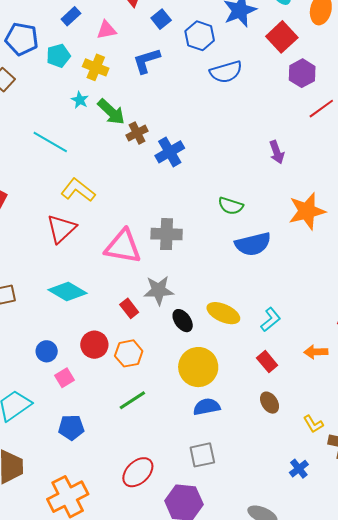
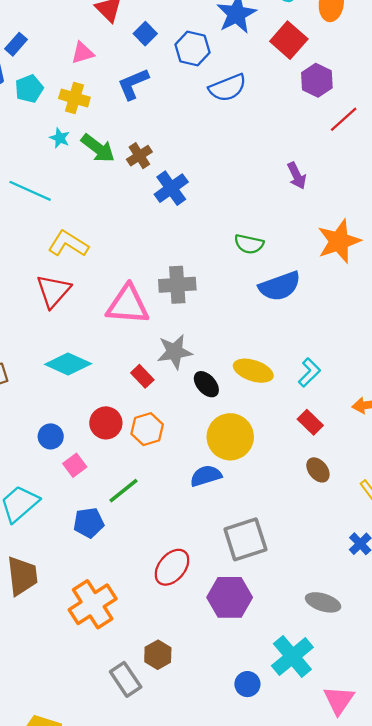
blue rectangle: (71, 16) -> (16, 44), moved
brown cross: (137, 133) -> (139, 156), moved
green line: (132, 400) -> (123, 491), moved
blue semicircle: (207, 407) -> (206, 476), moved
gray square: (202, 455) -> (245, 539), size x1.4

